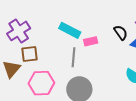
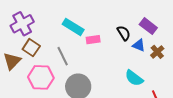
brown square: (30, 54) -> (31, 48), turned 36
gray line: (74, 57) -> (63, 56), moved, turned -36

